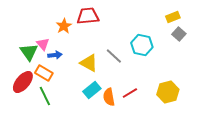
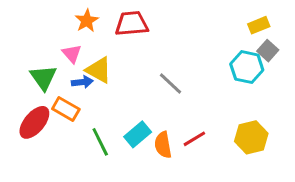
orange star: (64, 26) -> (87, 21), moved
pink triangle: (43, 44) -> (72, 54), moved
cyan hexagon: (142, 45) -> (247, 67), moved
yellow triangle: (89, 63) -> (99, 70), moved
green line: (45, 96) -> (100, 142), moved

